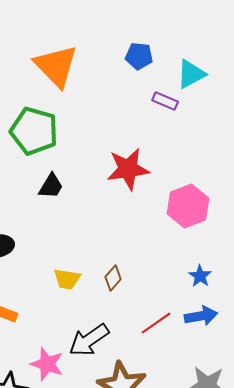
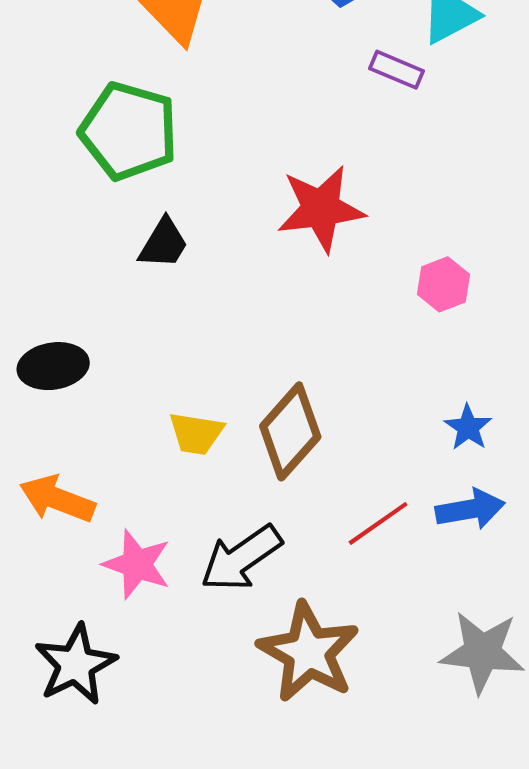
pink hexagon: (188, 206) -> (443, 284), size x0.6
brown diamond: (113, 278) -> (290, 431), size x1.8
pink star: (47, 364) -> (137, 564), moved

